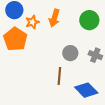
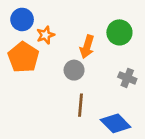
orange arrow: (54, 18) -> (87, 47), moved
gray circle: (70, 53) -> (74, 70), moved

